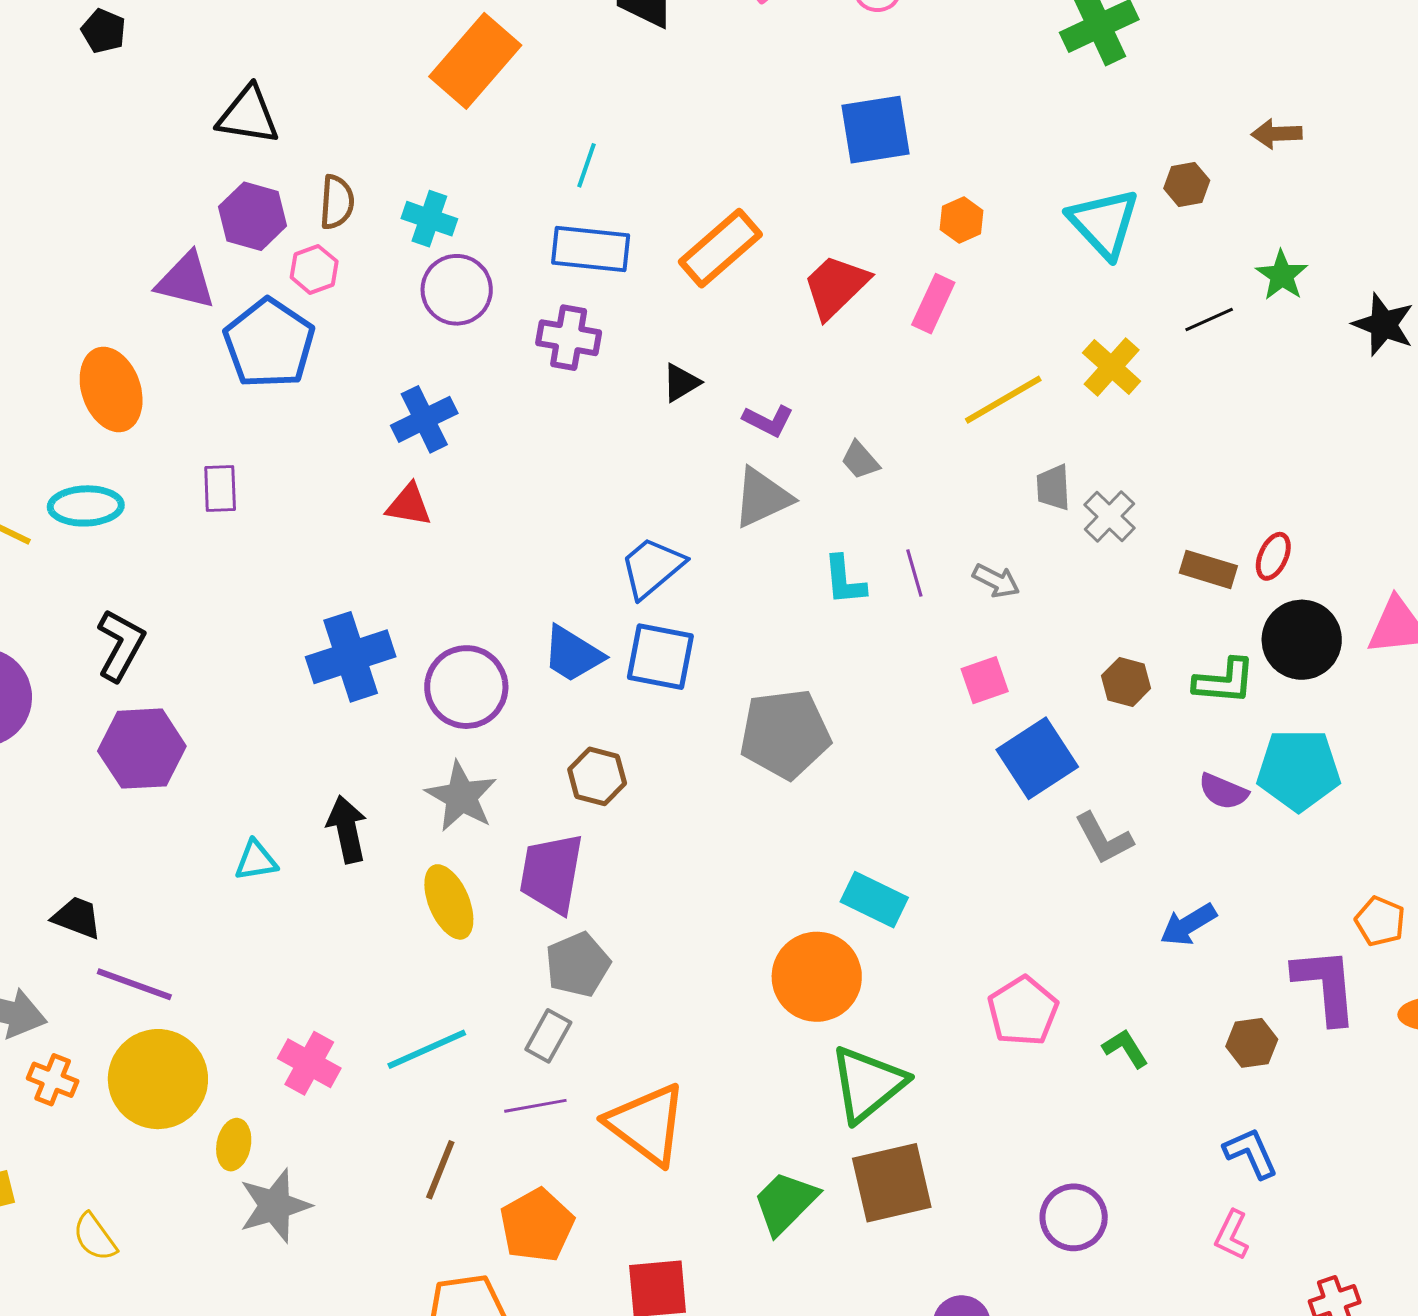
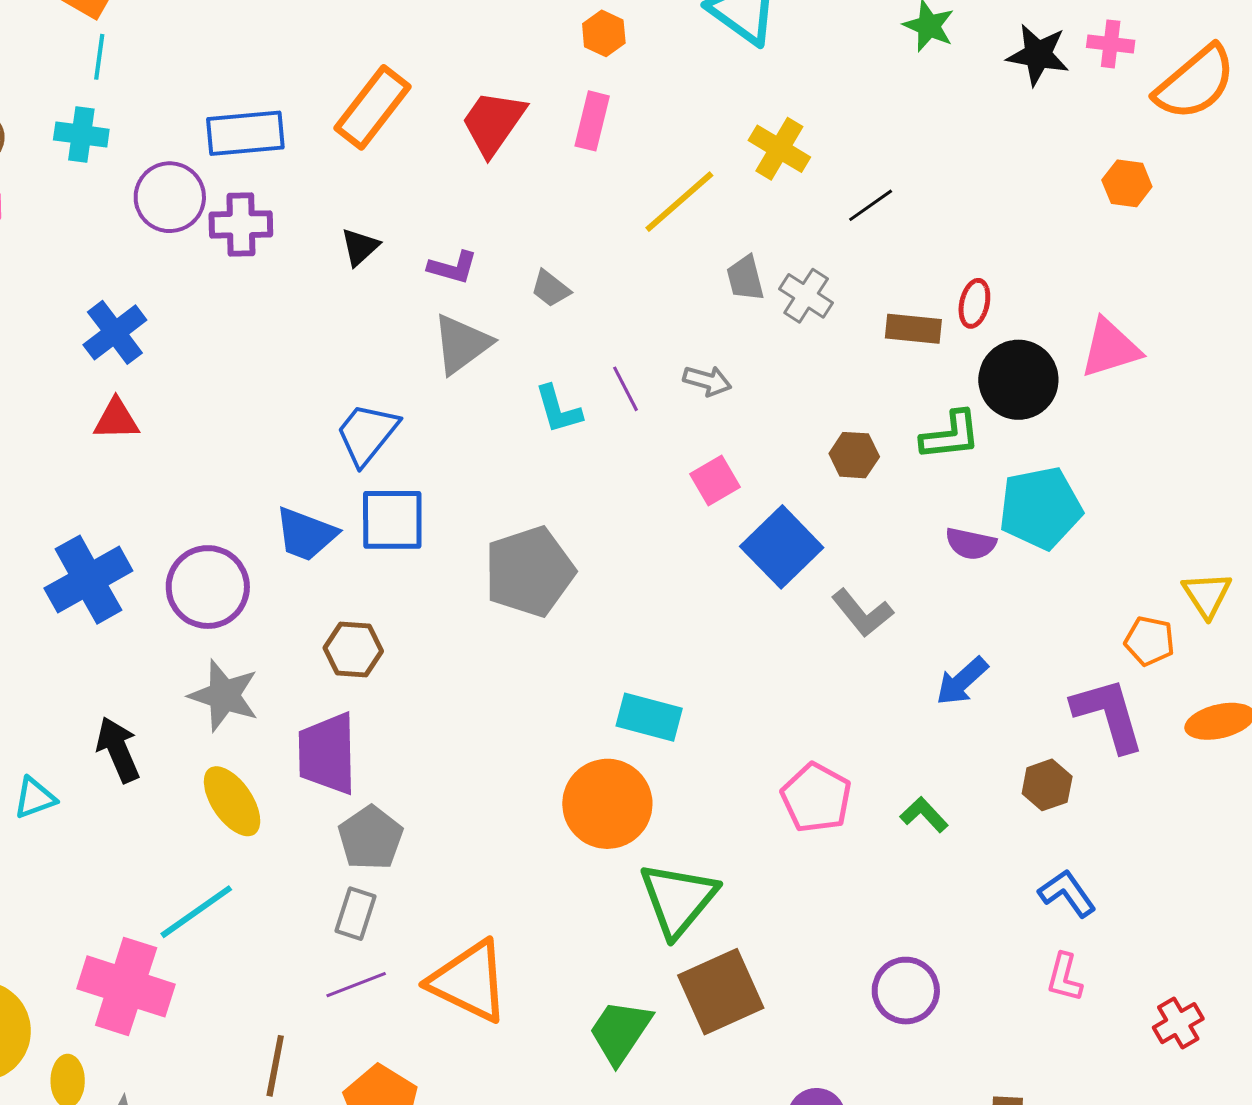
cyan line: (586, 165) -> (99, 57), moved
purple circle: (457, 290) -> (170, 197), moved
black line: (1209, 320) -> (871, 205), moved
cyan line: (427, 1049) -> (196, 912), moved
pink cross: (309, 1063) -> (126, 986), size x1.5

